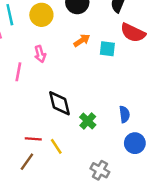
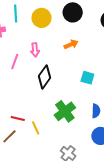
cyan square: (107, 49) -> (87, 78), moved
black diamond: (60, 103) -> (44, 77), moved, turned 40
green cross: (88, 121) -> (65, 111), size x1.5

